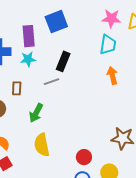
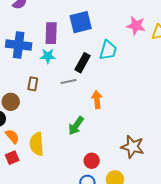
cyan trapezoid: (108, 45) -> (108, 50), moved
orange arrow: (112, 75) -> (97, 100), moved
green arrow: (36, 113) -> (76, 126), moved
yellow semicircle: (42, 145) -> (37, 144), moved

